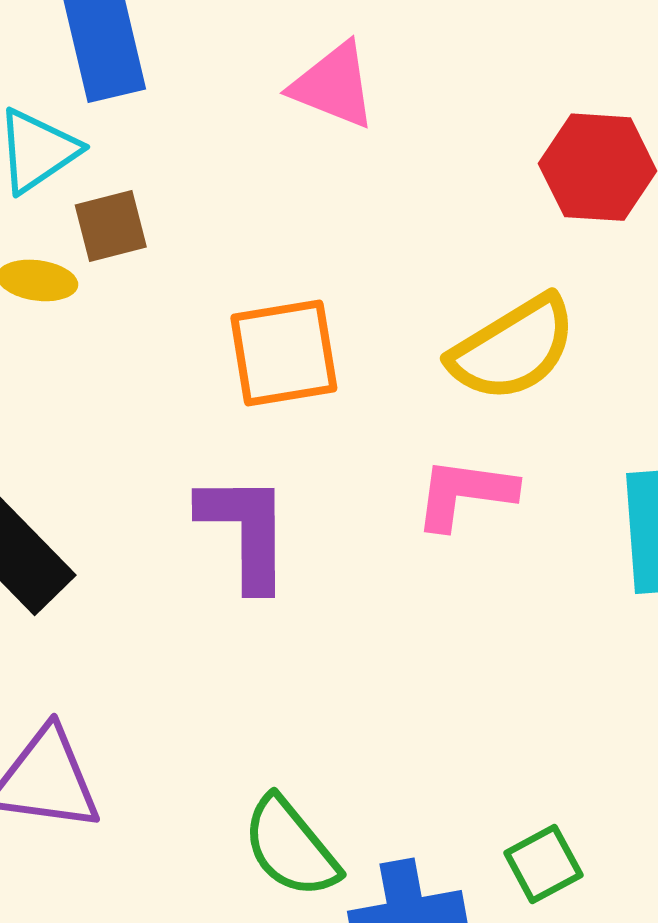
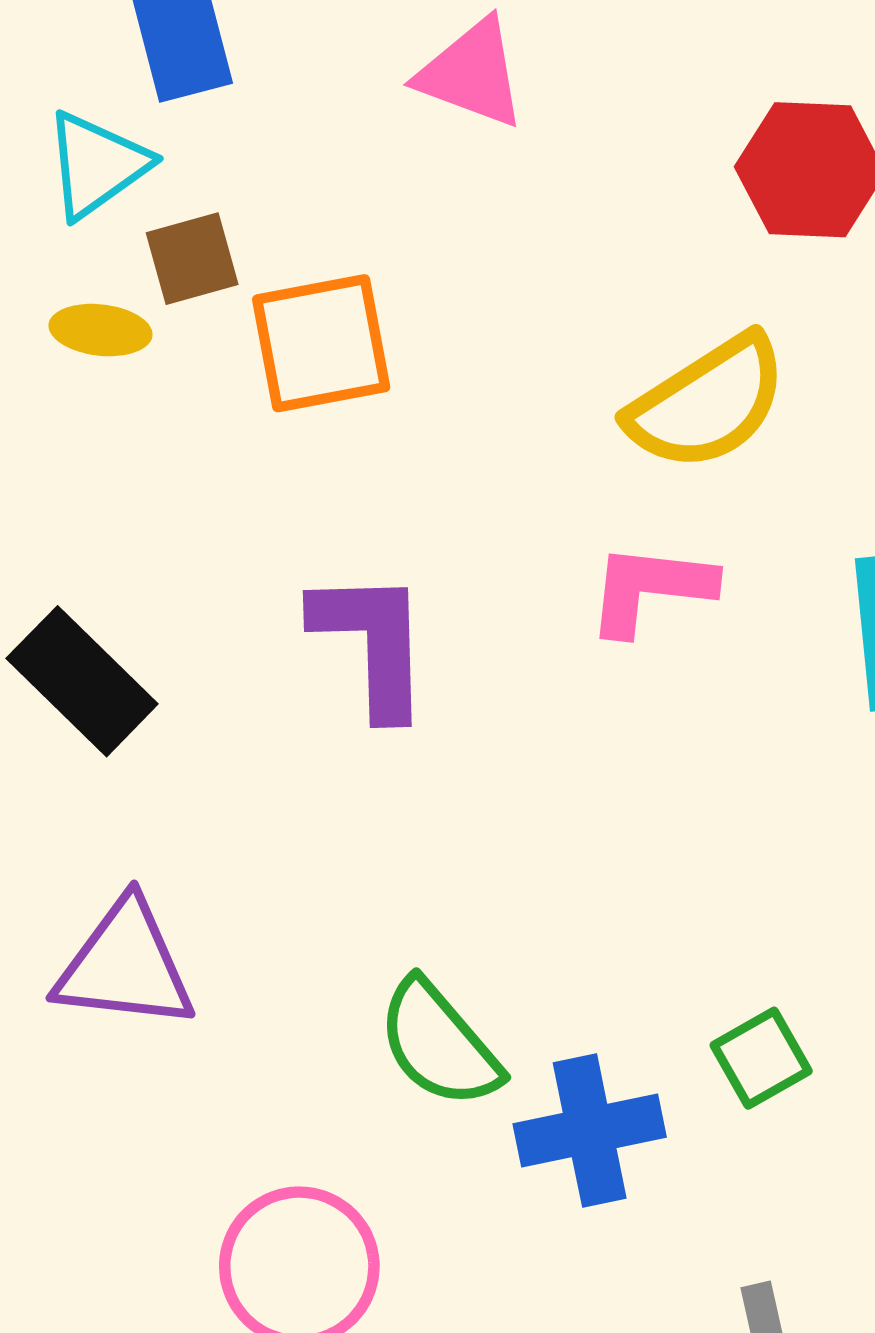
orange square: (284, 353) -> (321, 343), moved

